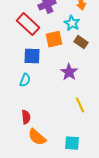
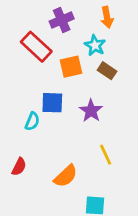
blue square: (32, 56) -> (52, 103), moved
red semicircle: (26, 117) -> (19, 167), moved, turned 32
orange semicircle: (37, 137) -> (66, 176), moved, turned -84

